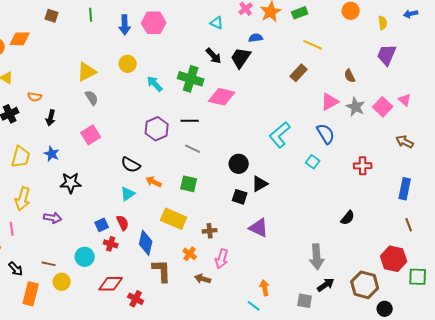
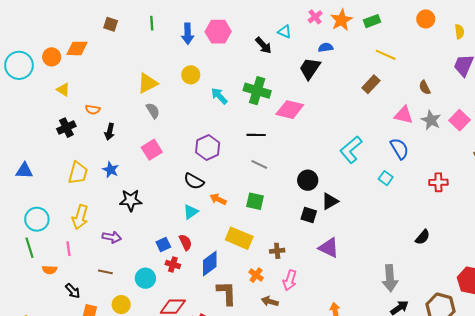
black arrow: (214, 56) -> (263, 45), moved
pink triangle: (330, 102) -> (404, 115), turned 42
purple hexagon: (157, 129) -> (208, 148), moved
blue diamond: (146, 243) -> (210, 263), turned 40
brown line: (49, 264) -> (105, 272), moved

